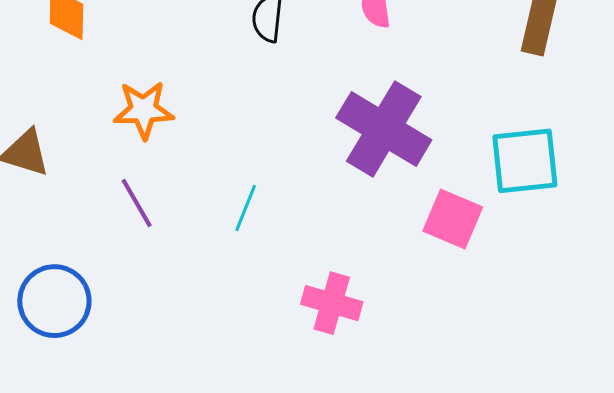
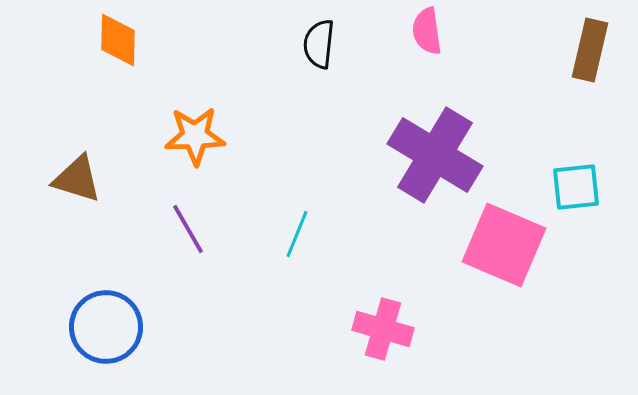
cyan square: (525, 161) -> (576, 187), size x0.7
pink square: (453, 219) -> (504, 245), size x1.4

